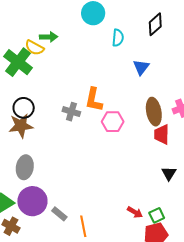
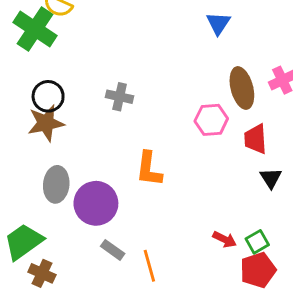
orange L-shape: (94, 100) -> (149, 169), moved
pink hexagon: (113, 122) -> (211, 120), moved
red trapezoid: (162, 134) -> (255, 139), moved
purple circle: (32, 201) -> (96, 203), moved

